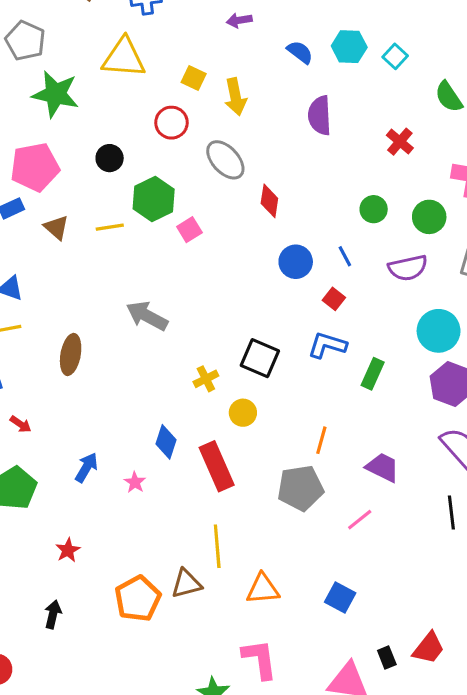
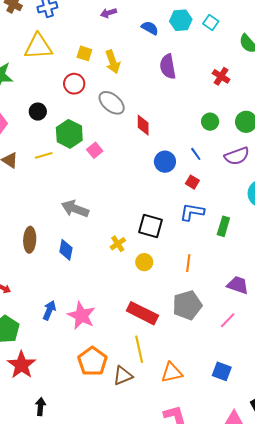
orange line: (321, 440) -> (188, 263), moved
blue diamond: (166, 442) -> (66, 250), moved
red rectangle: (217, 466) -> (142, 313), moved, turned -32
pink star: (135, 482) -> (81, 316), size x2.0
red star: (68, 550) -> (22, 365), moved, size x1.8
orange pentagon: (138, 599) -> (92, 361), moved

